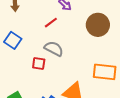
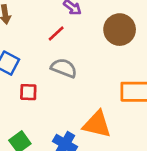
red square: (39, 63) -> (28, 92), moved

